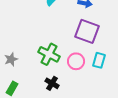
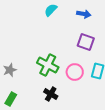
purple square: (87, 31) -> (86, 42), size x0.7

